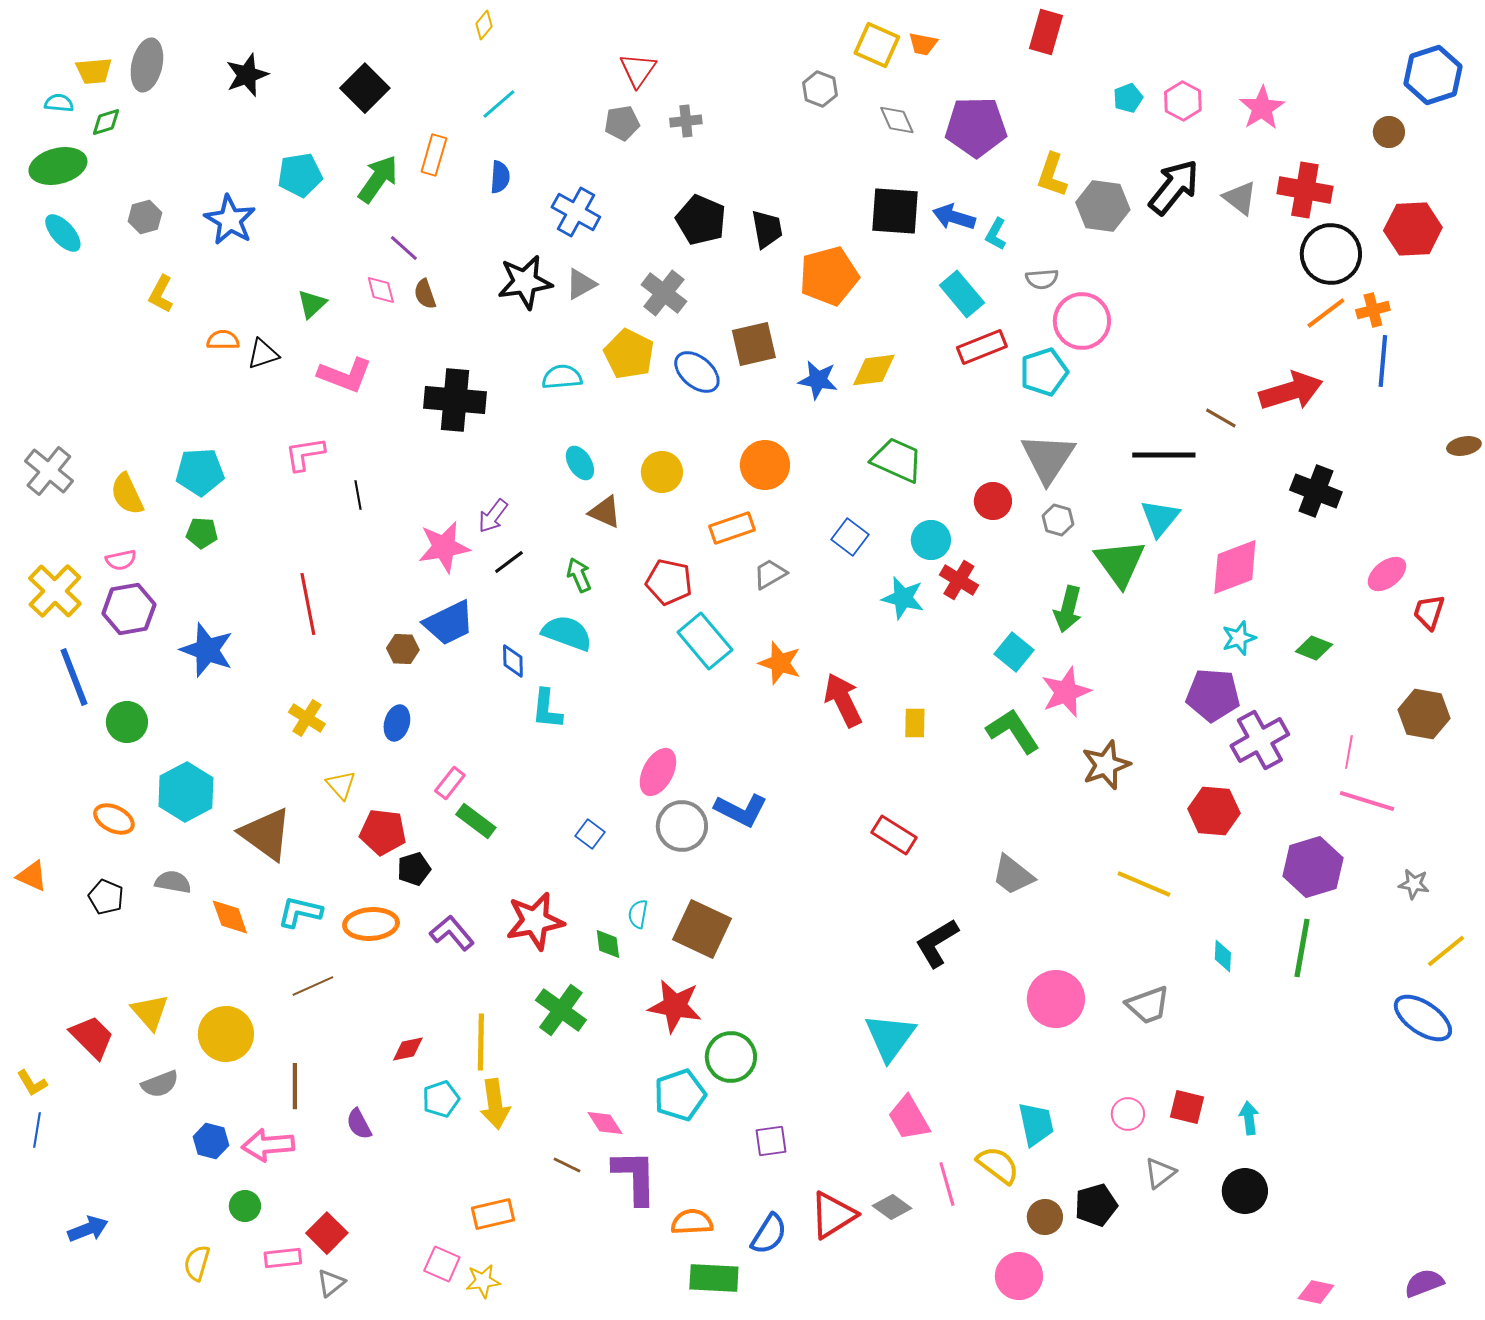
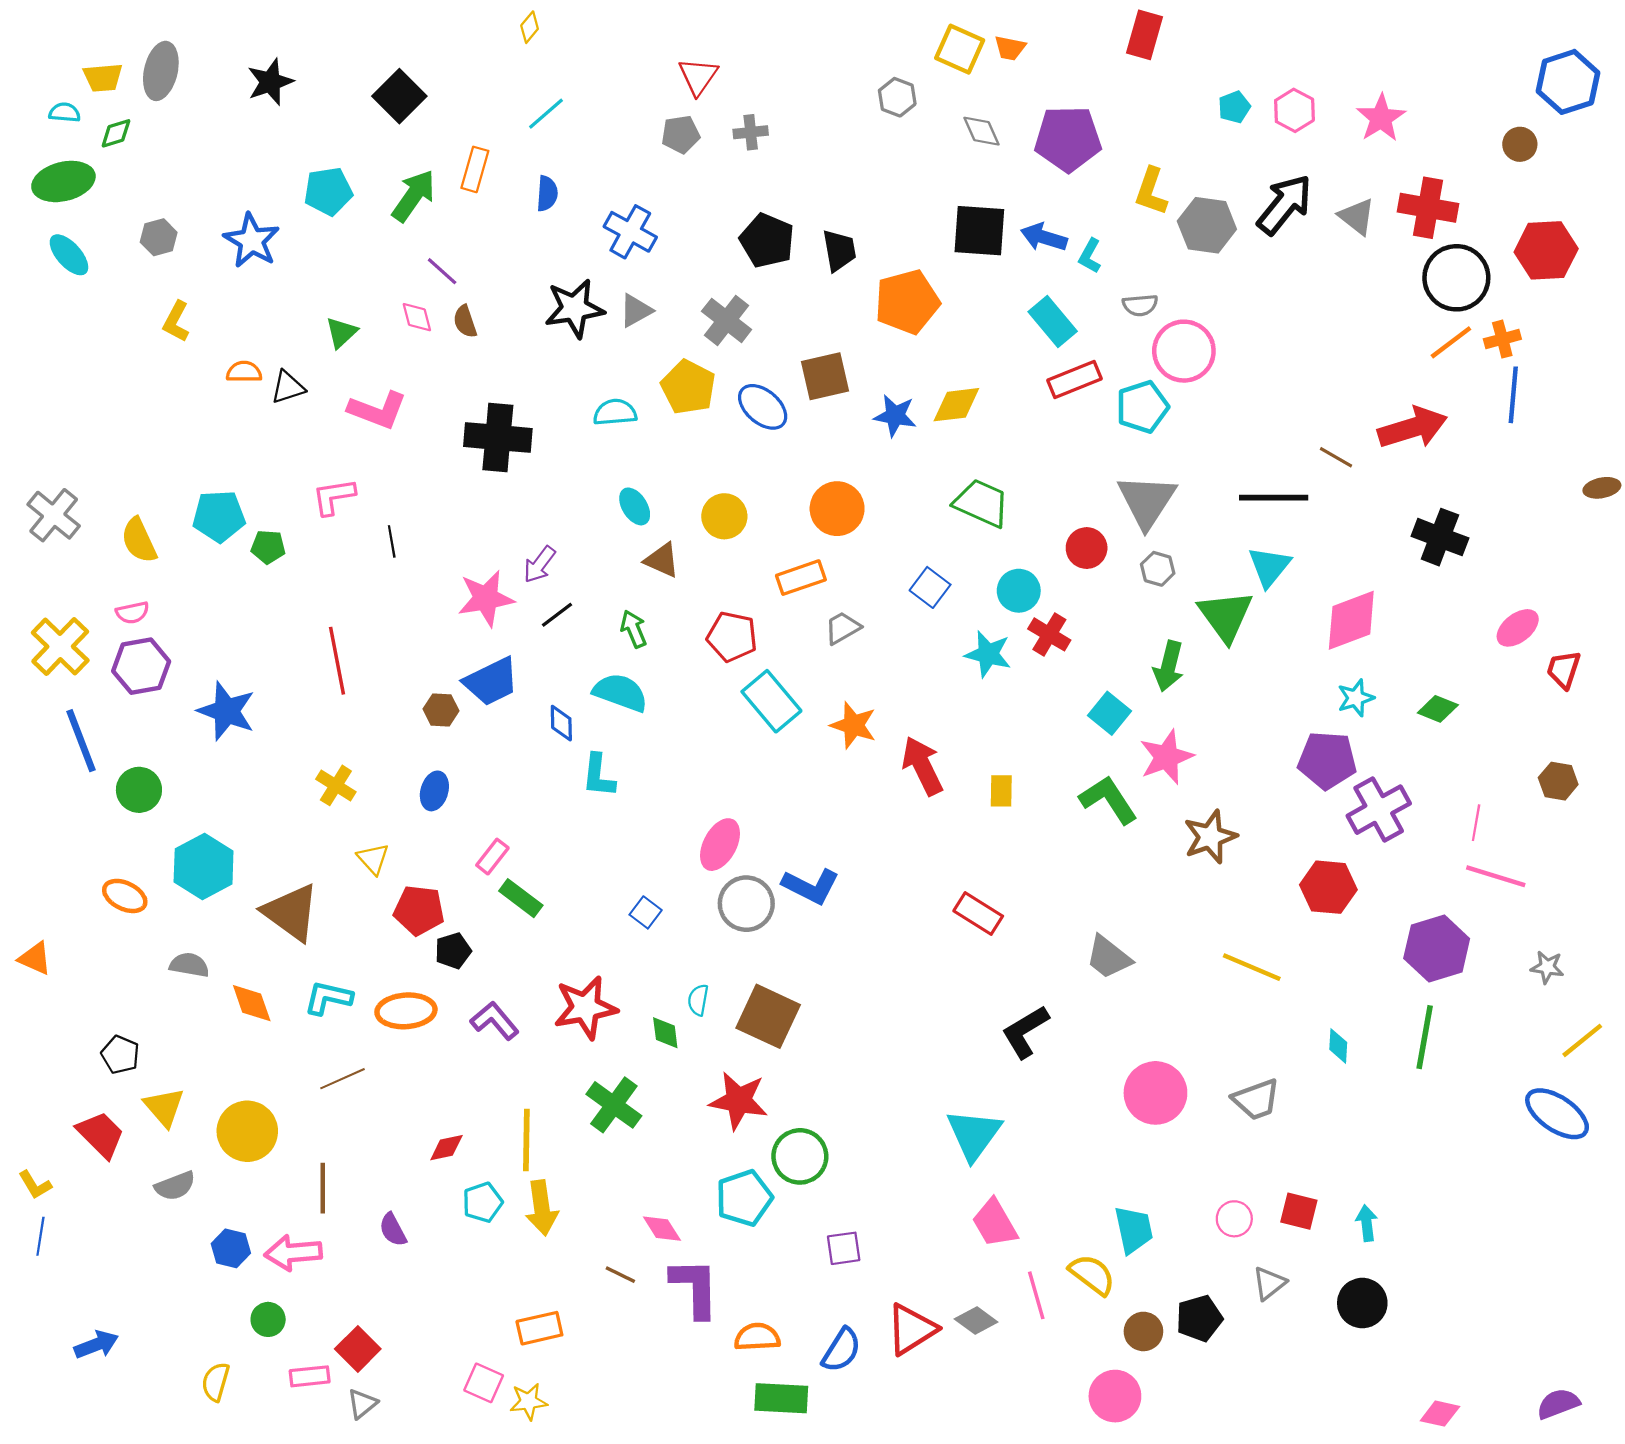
green pentagon: (202, 533) -> (268, 547), moved
brown hexagon: (1424, 714) -> (1558, 781), size x0.7
black pentagon: (106, 897) -> (120, 1055), moved

